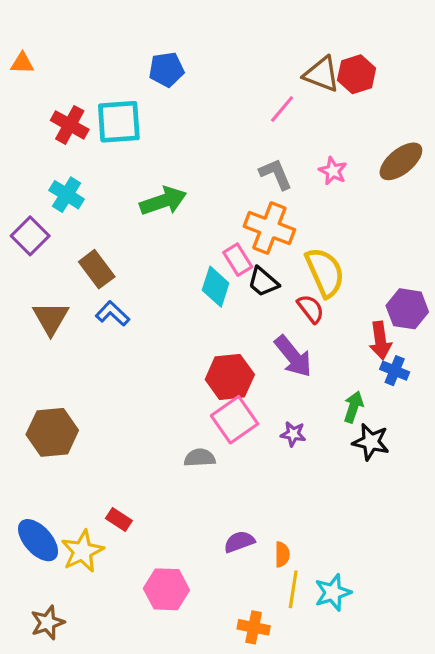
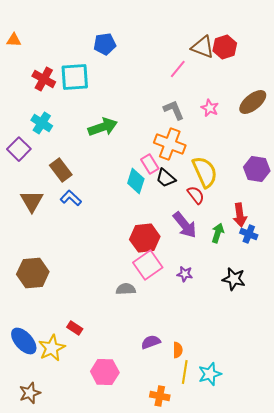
purple hexagon: (407, 309) -> (257, 169), moved
green arrow: (353, 407) -> (218, 233), moved

